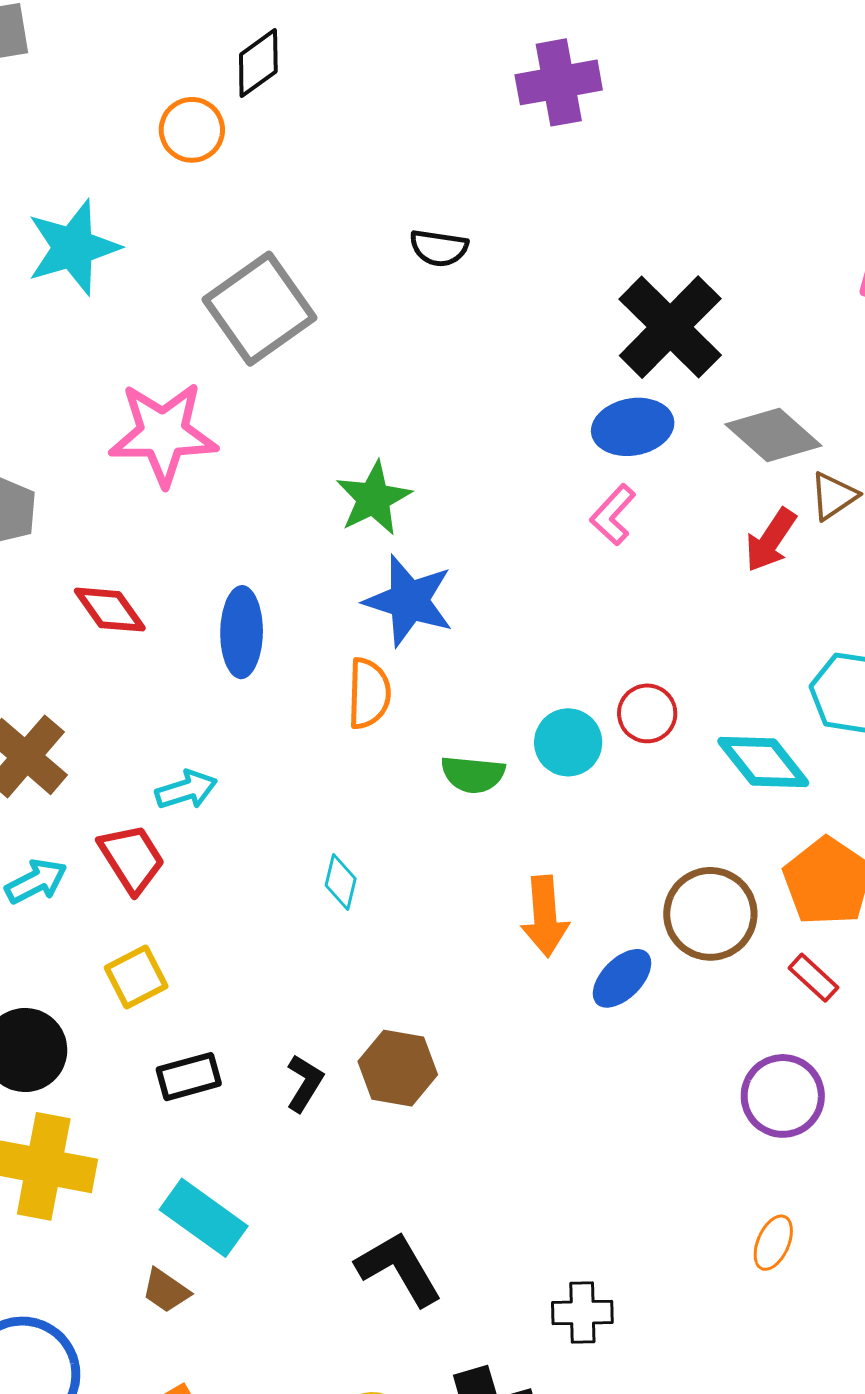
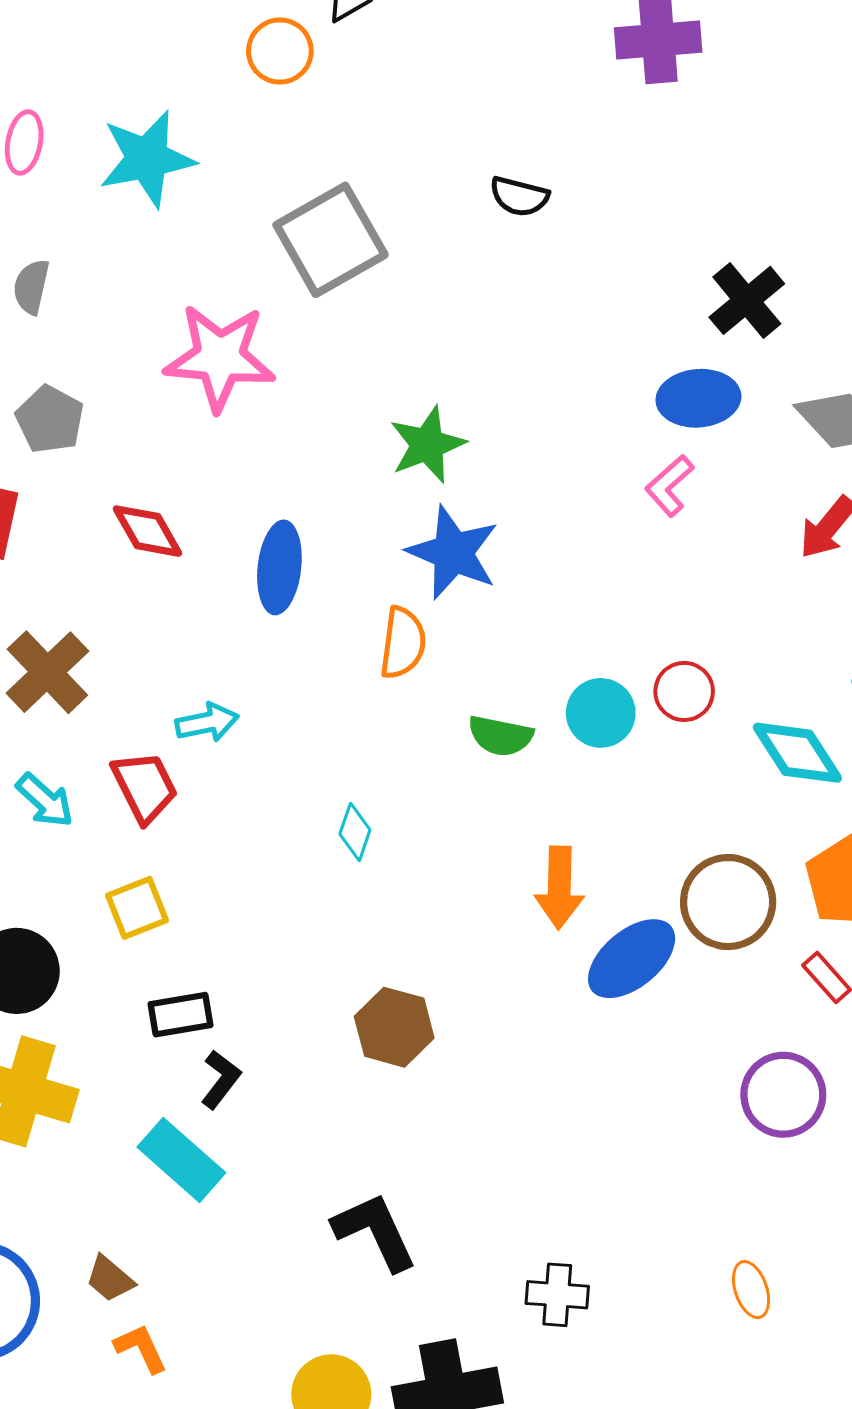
black cross: (670, 327) -> (747, 300), size x0.7
cyan arrow: (36, 881) -> (45, 800), turned 64
blue ellipse: (622, 978) -> (632, 959), size x1.4
black L-shape: (305, 1083) -> (221, 1079), moved
orange ellipse: (773, 1243) -> (751, 1290), moved, turned -48
brown trapezoid: (166, 1291) -> (110, 1279), moved

